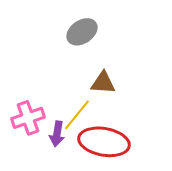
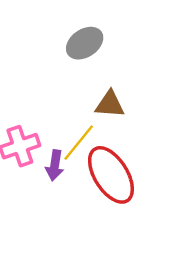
red ellipse: (104, 142) -> (111, 175), turned 48

